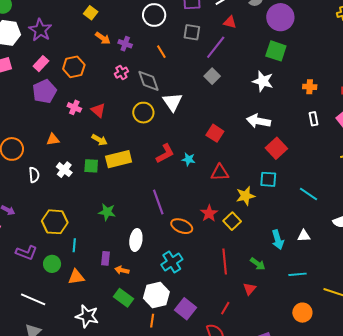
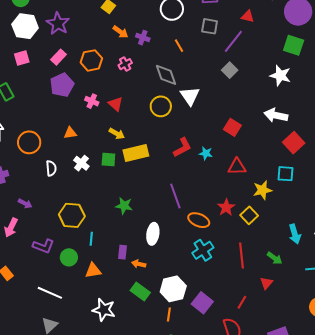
pink cross: (121, 73) -> (125, 64), moved
cyan cross: (172, 262) -> (203, 250), moved

